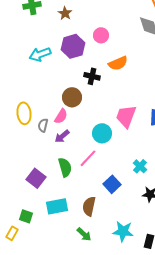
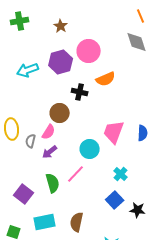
brown star: (65, 13) -> (61, 26), moved
pink circle: (101, 35) -> (89, 51), size x1.5
cyan cross: (140, 166) -> (121, 174), moved
blue square: (112, 184) -> (115, 200), moved

